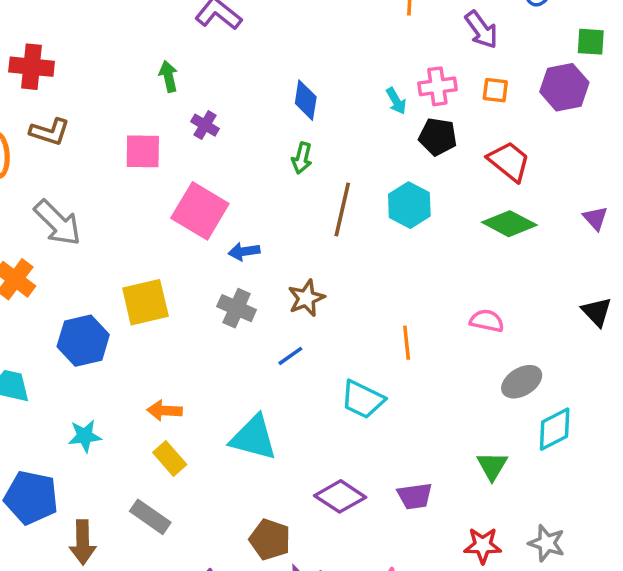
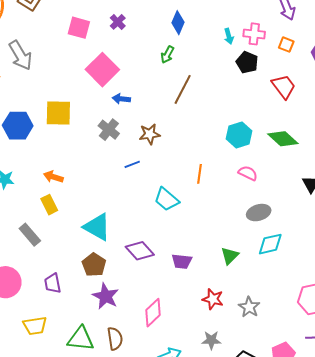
cyan hexagon: (409, 205) -> (239, 135), moved
green diamond: (509, 224) -> (283, 139), moved
cyan triangle: (254, 438) -> (97, 227), moved

